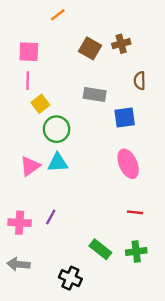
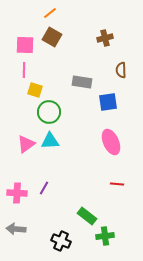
brown square: (90, 48) -> (52, 37), moved
yellow square: (40, 104) -> (35, 90), turned -35
green cross: (136, 252) -> (105, 236), moved

